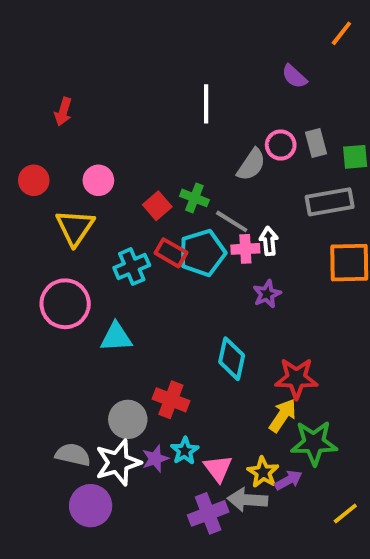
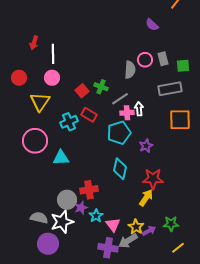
white line: (206, 104) -> (53, 54), moved
gray semicircle: (251, 165) -> (130, 70), turned -30
gray line: (232, 221) -> (120, 99), turned -66
cyan pentagon: (202, 253) -> (119, 133), moved
purple star: (267, 294) -> (146, 146), moved
red cross: (171, 400) -> (89, 190), turned -30
green star: (314, 443) -> (171, 224), moved, size x0.7
purple star: (155, 459) -> (81, 208), moved
gray arrow: (247, 500) -> (128, 241), turned -36
purple cross: (208, 513) -> (108, 248), turned 30

